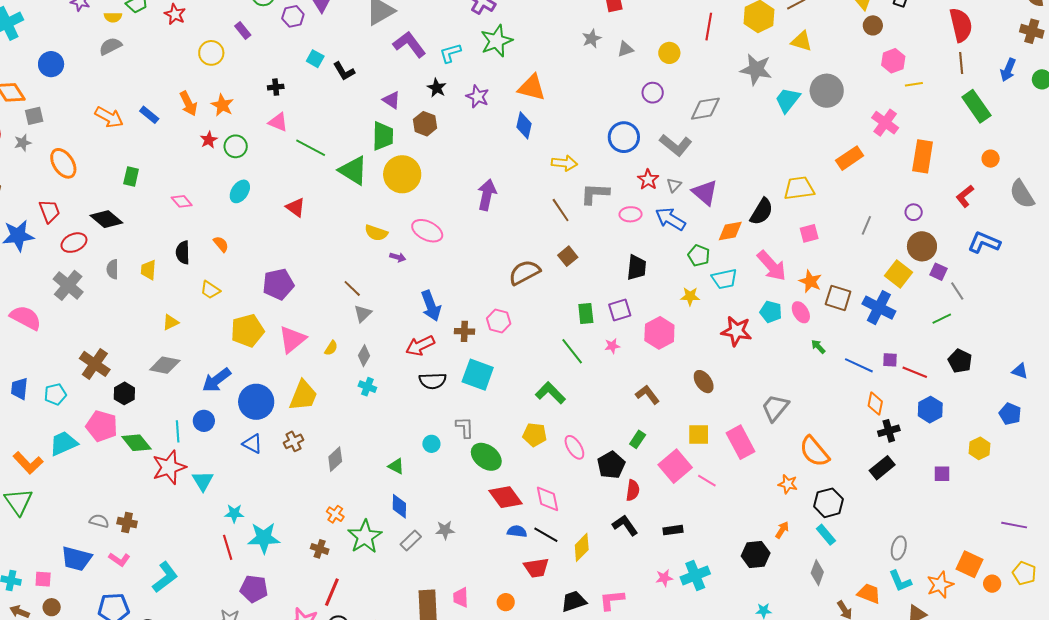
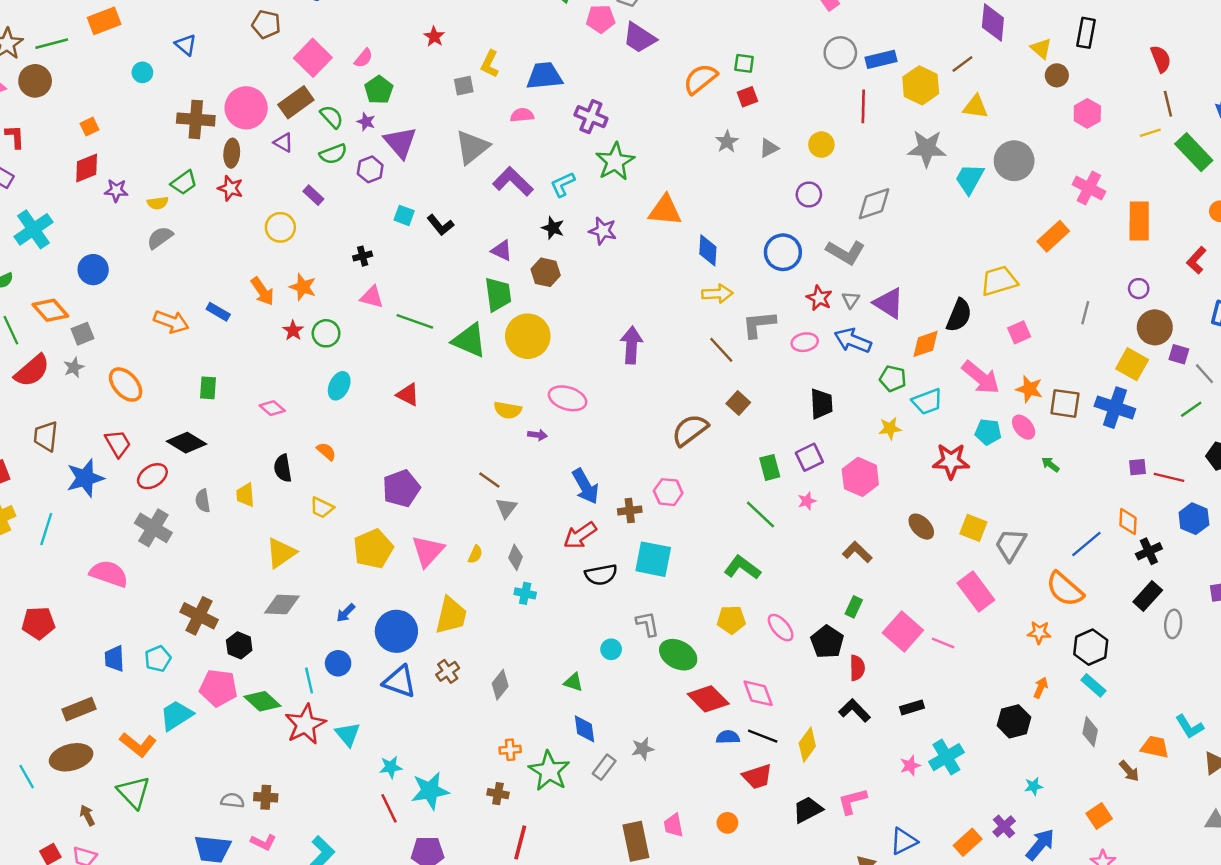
red semicircle: (961, 25) -> (1161, 59), size x0.7
yellow line: (914, 84) -> (1150, 133), moved
blue diamond: (524, 125) -> (708, 250), moved
yellow triangle: (171, 322) -> (281, 553), size x1.6
blue line: (859, 365) -> (1086, 544), moved, turned -56
blue arrow: (217, 380) -> (346, 613), size x0.6
yellow square: (699, 434) -> (973, 528), moved, turned 30
blue triangle: (252, 444) -> (400, 681), size x1.4
orange cross: (335, 514) -> (510, 750), turned -30
gray ellipse: (899, 548) -> (1173, 624), moved

